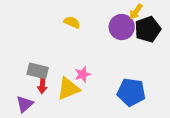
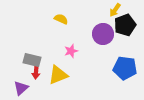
purple circle: (122, 27) -> (103, 34), moved
pink star: (83, 74) -> (71, 51), moved
blue pentagon: (131, 92) -> (125, 68), moved

